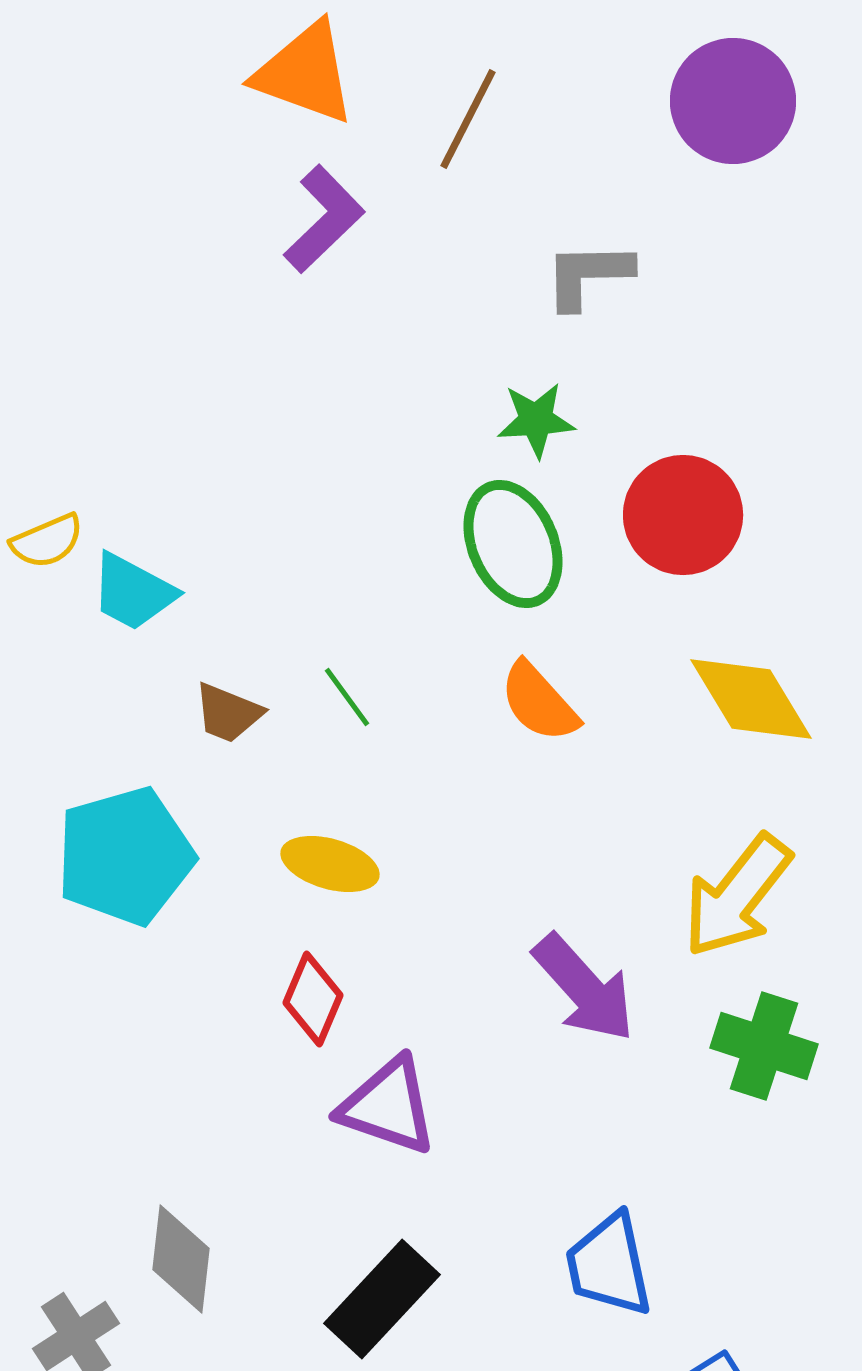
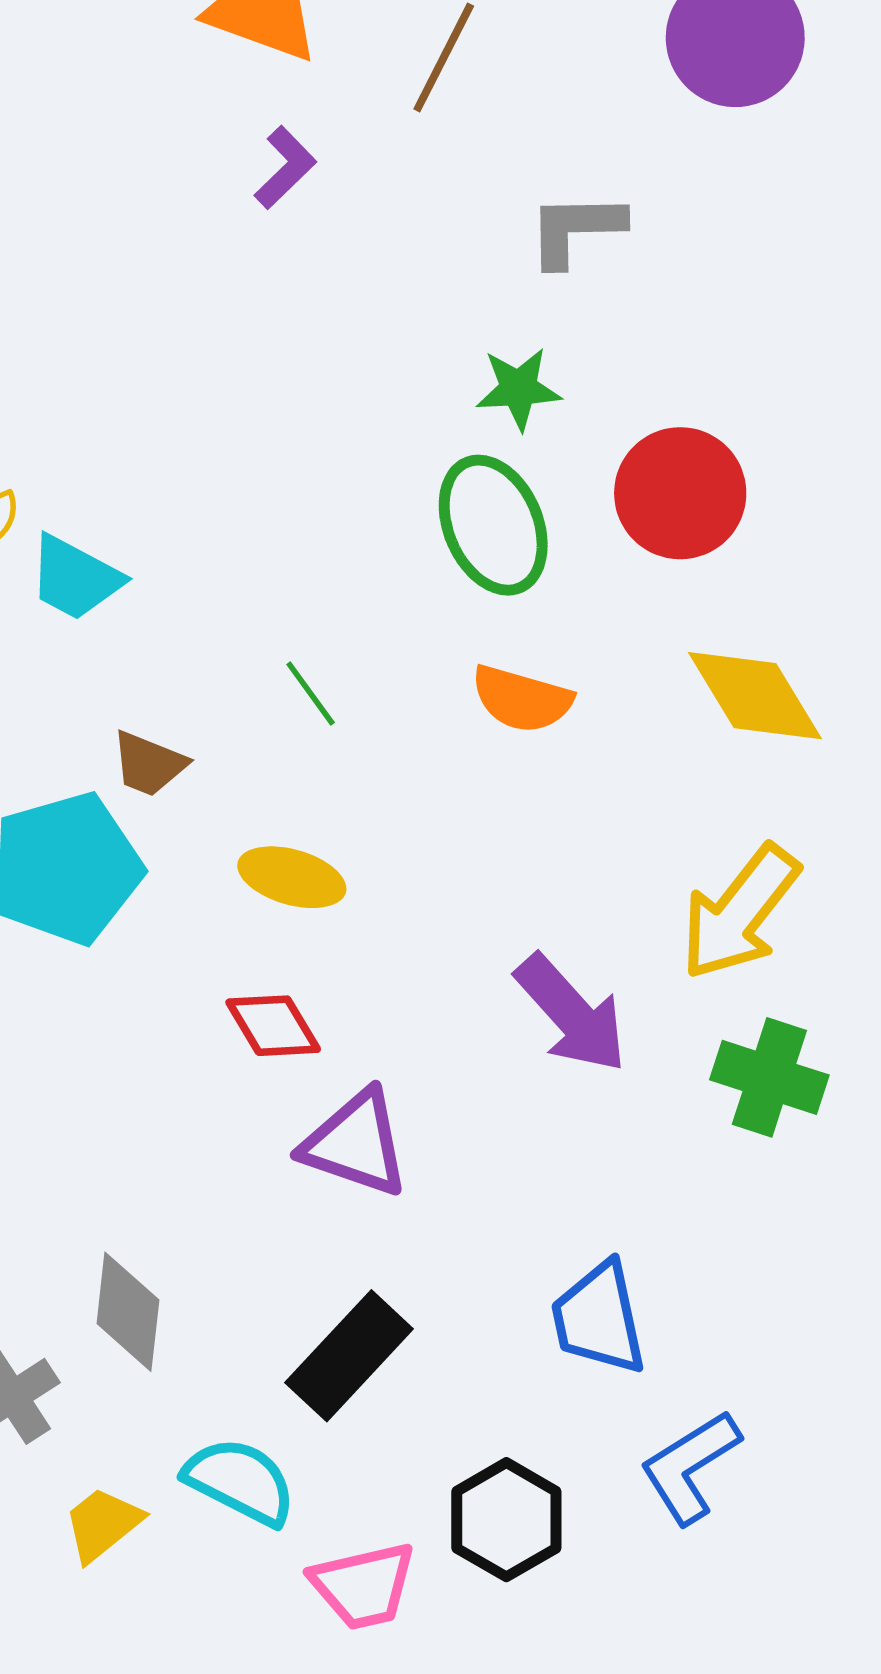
purple L-shape: (324, 219) -> (285, 168), size x0.7
orange semicircle: (539, 702) -> (522, 699), turned -32
brown trapezoid: (228, 713) -> (149, 764), moved
red diamond: (313, 999) -> (273, 1026), turned -54

